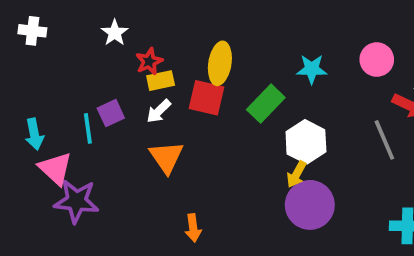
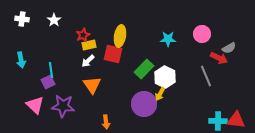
white star: (115, 33) -> (54, 20), moved
green rectangle: (266, 104) -> (144, 69), moved
purple square: (111, 113) -> (48, 82), moved
cyan arrow: (34, 134) -> (21, 60), moved
pink triangle: (55, 169) -> (35, 105), moved
purple star: (76, 201) -> (63, 106), moved
purple circle: (310, 205) -> (144, 104), moved

